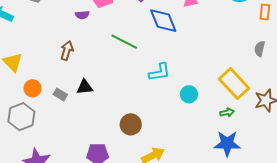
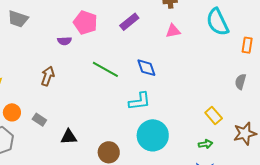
blue diamond: (163, 21) -> (146, 68), moved, size x0.7
yellow rectangle: (234, 84) -> (214, 115), size x0.6
black triangle: (85, 87) -> (69, 137), moved
cyan circle: (189, 94) -> (153, 135), moved, size x1.8

